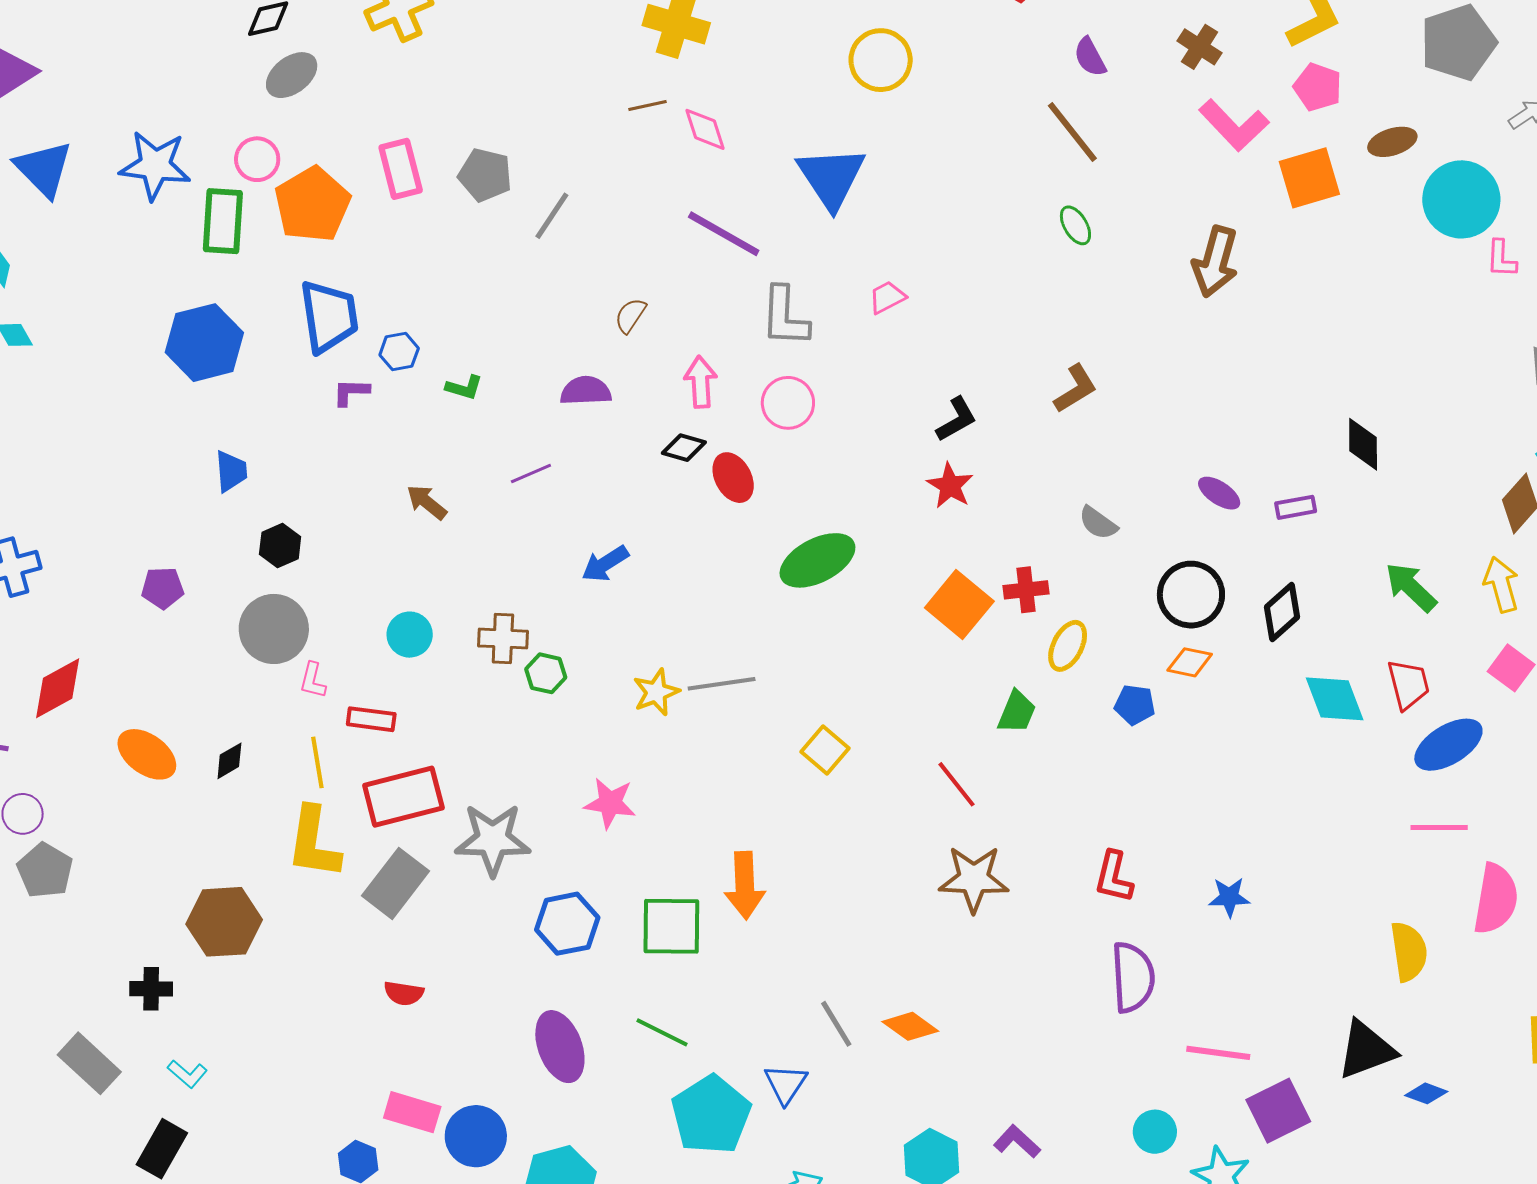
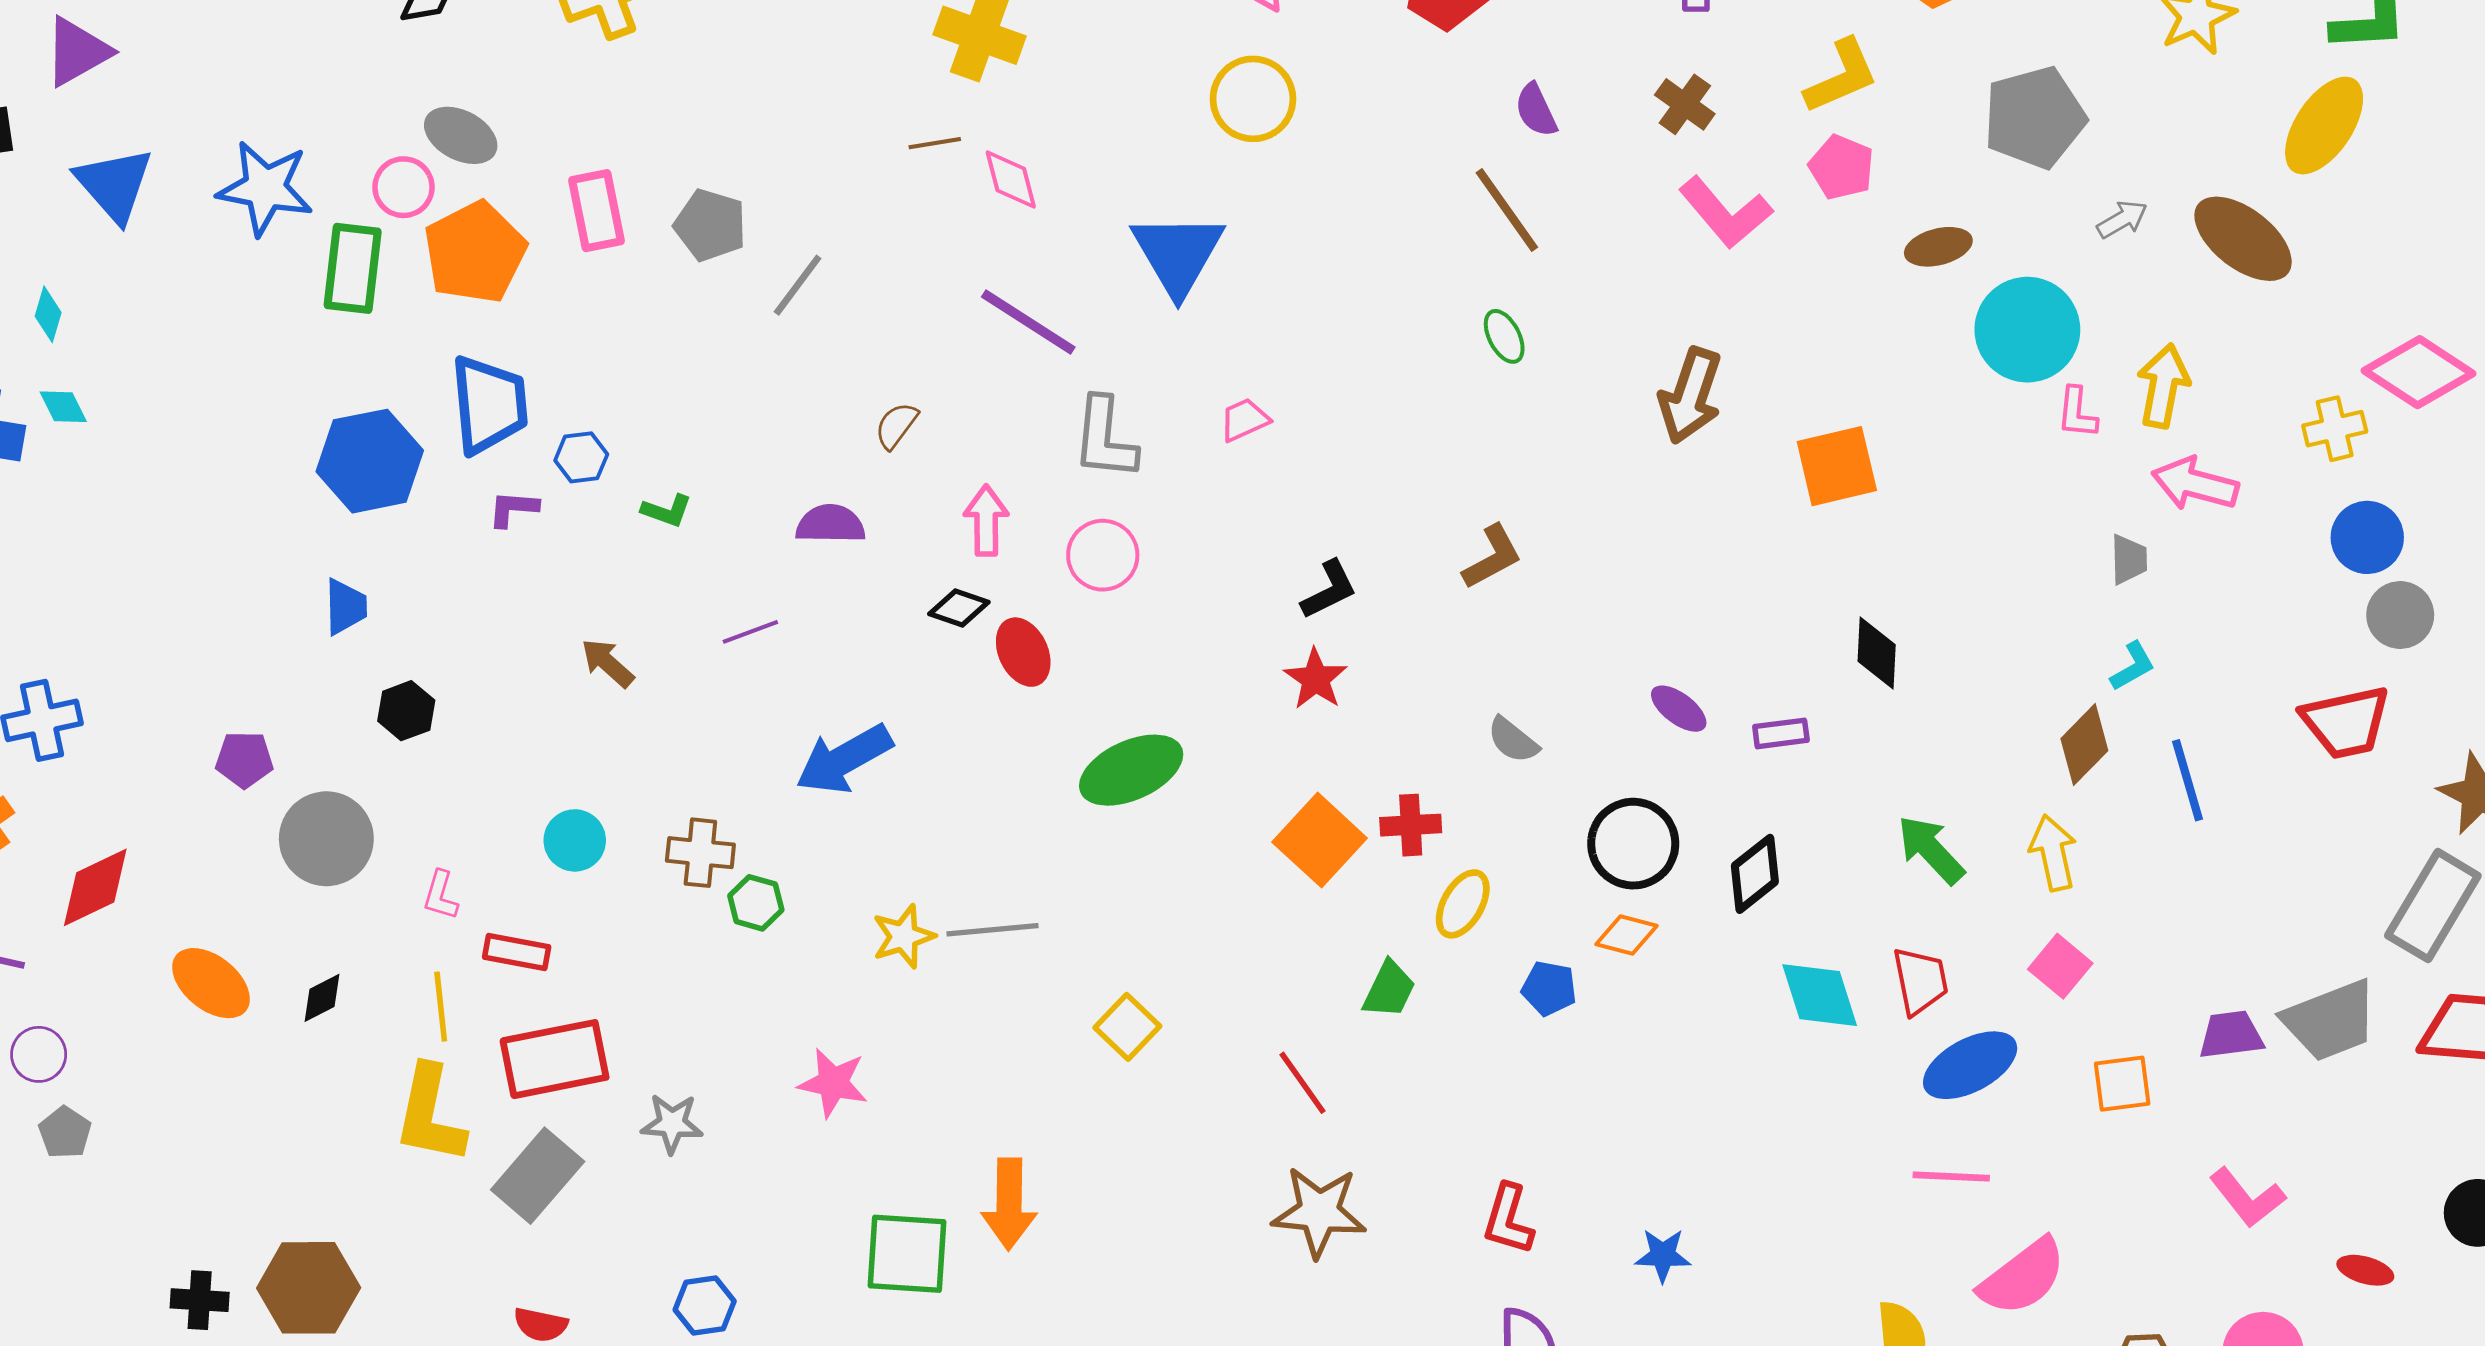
gray ellipse: (292, 75) -> (461, 135), moved, turned 62
orange square: (1309, 178) -> (1837, 466), moved
blue hexagon: (204, 343) -> (370, 461), moved
blue arrow: (605, 564) -> (844, 759), size x1.5
gray circle: (274, 629) -> (326, 839), moved
gray star: (493, 840) -> (672, 1123), size x0.6
gray pentagon: (45, 870) -> (65, 1132), size x0.7
pink semicircle: (1496, 899) -> (2023, 1277), turned 40
brown hexagon: (224, 922) -> (309, 1288), moved
blue hexagon: (567, 924) -> (705, 1306), moved, size x0.7

